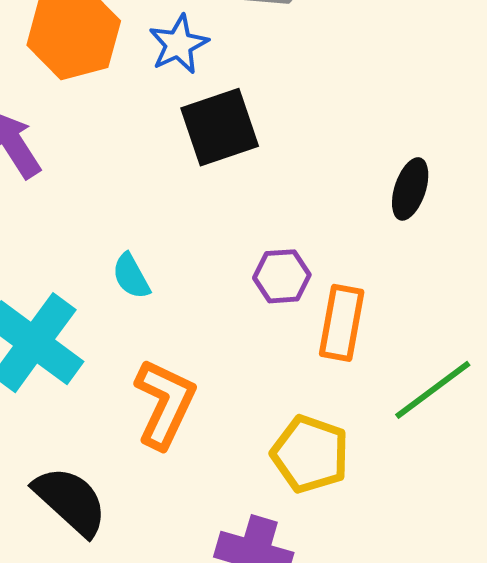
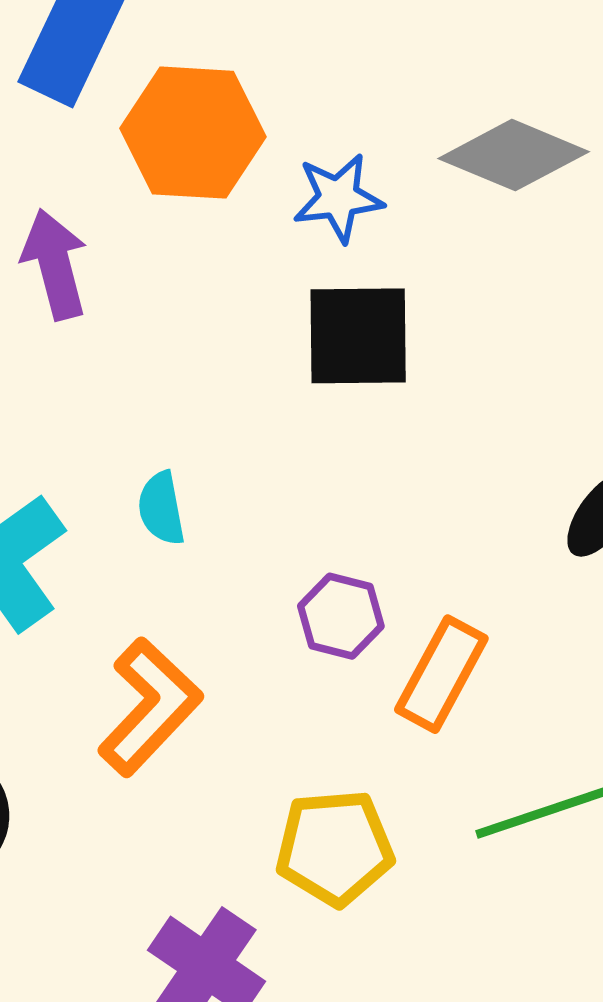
purple hexagon: (282, 276) -> (341, 616), moved
yellow pentagon: (310, 454) -> (335, 848), turned 30

